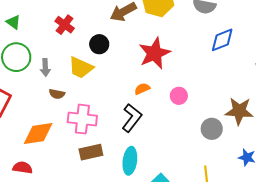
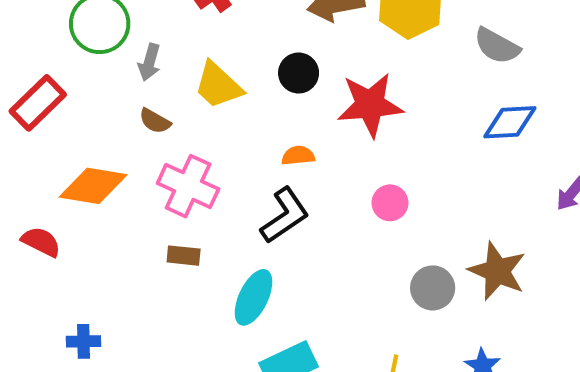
black circle: (99, 44) -> (299, 73), moved
orange semicircle: (142, 89) -> (298, 156), moved
brown rectangle: (91, 152) -> (184, 256), size x0.7

